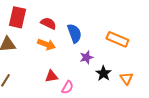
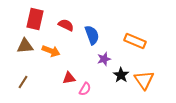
orange arrow: (46, 44) -> (51, 51), moved
orange triangle: (126, 78) -> (144, 80), size x1.5

